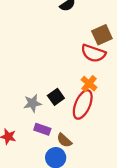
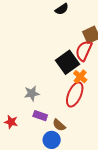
red semicircle: (93, 53) -> (84, 51), turned 95
black square: (56, 97) -> (67, 62), moved, size x1.6

